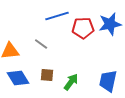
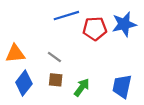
gray line: (41, 44) -> (54, 57), moved
blue diamond: (18, 78) -> (24, 83), turned 70

